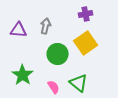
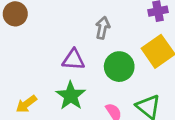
purple triangle: (19, 30) -> (73, 60), moved

